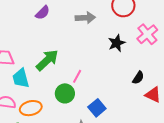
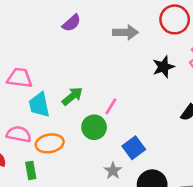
green arrow: (47, 60) -> (72, 96), moved, size x0.7

